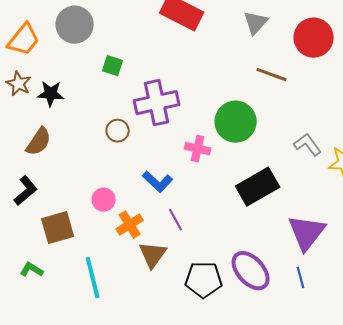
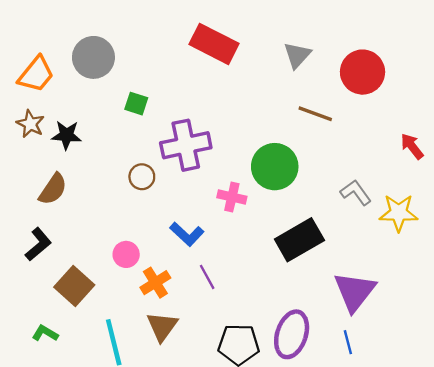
brown square: (58, 228) -> (74, 286), turned -32
brown triangle: (153, 255) -> (162, 326), moved
purple ellipse: (251, 271) -> (292, 334), turned 60

